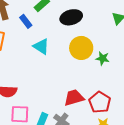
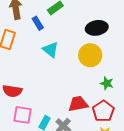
black ellipse: (71, 17) -> (97, 28), moved
green star: (103, 58) -> (107, 83), moved

